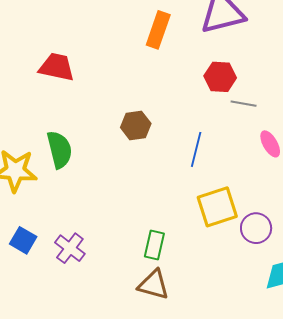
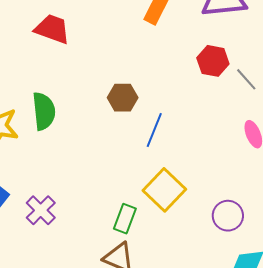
gray line: (244, 104) -> (246, 79), moved, turned 30
blue line: (196, 149) -> (154, 130), moved
yellow square: (217, 207) -> (164, 190), moved, turned -36

